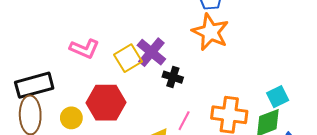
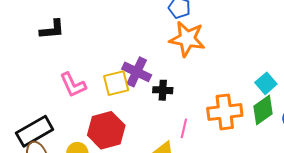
pink L-shape: (84, 49) -> (73, 85), turned 56
yellow square: (128, 58) -> (116, 83), turned 32

